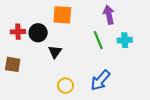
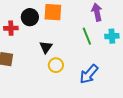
black circle: (38, 33) -> (30, 17), moved
yellow circle: (66, 86) -> (56, 65), moved

